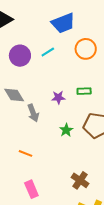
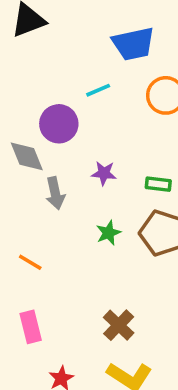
purple circle: (20, 56) -> (59, 124), moved
green rectangle: (84, 91) -> (158, 184), moved

